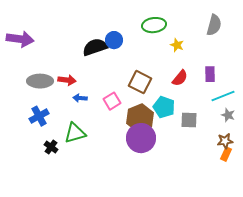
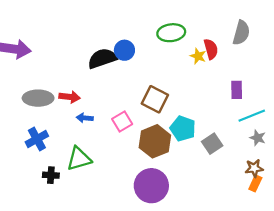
red semicircle: (180, 78) -> (211, 49), moved, turned -54
gray square: (189, 120) -> (212, 144), turned -36
purple circle: (141, 138) -> (151, 186), moved
black cross: (51, 147) -> (51, 175), turned -32

